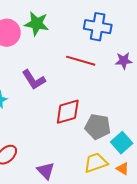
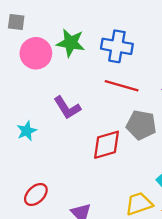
blue cross: (98, 27) -> (117, 46), moved
gray pentagon: (98, 127) -> (141, 125), moved

